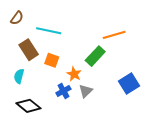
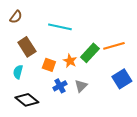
cyan line: (49, 31) -> (60, 27), moved
orange line: (114, 35) -> (114, 46), moved
orange square: (52, 60) -> (49, 65), moved
orange star: (74, 74) -> (70, 61), moved

